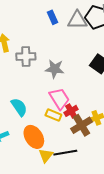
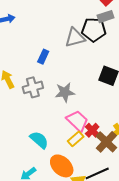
blue rectangle: (52, 17) -> (43, 57), moved, turned 64
yellow rectangle: (53, 115) -> (76, 139), turned -49

